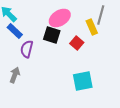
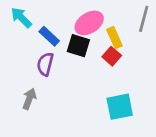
yellow rectangle: (92, 27) -> (114, 38), moved
blue rectangle: (15, 31) -> (49, 36), moved

